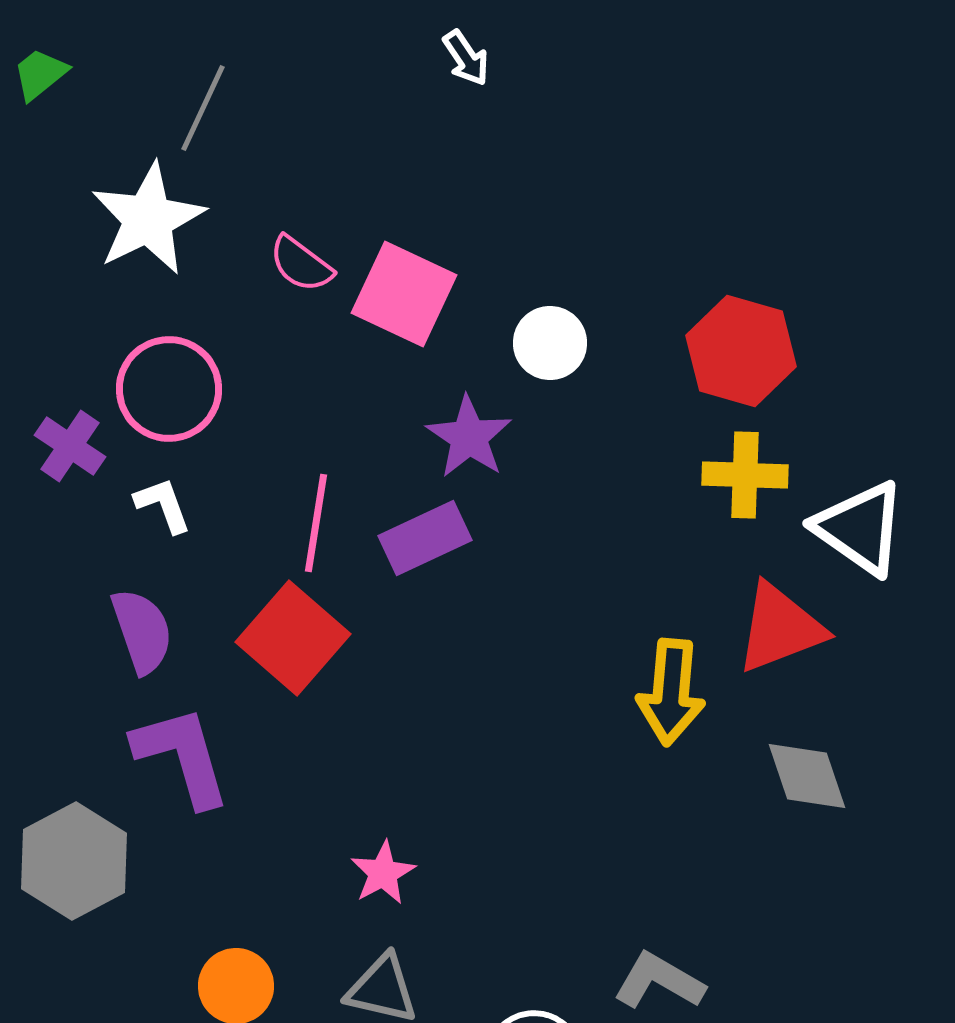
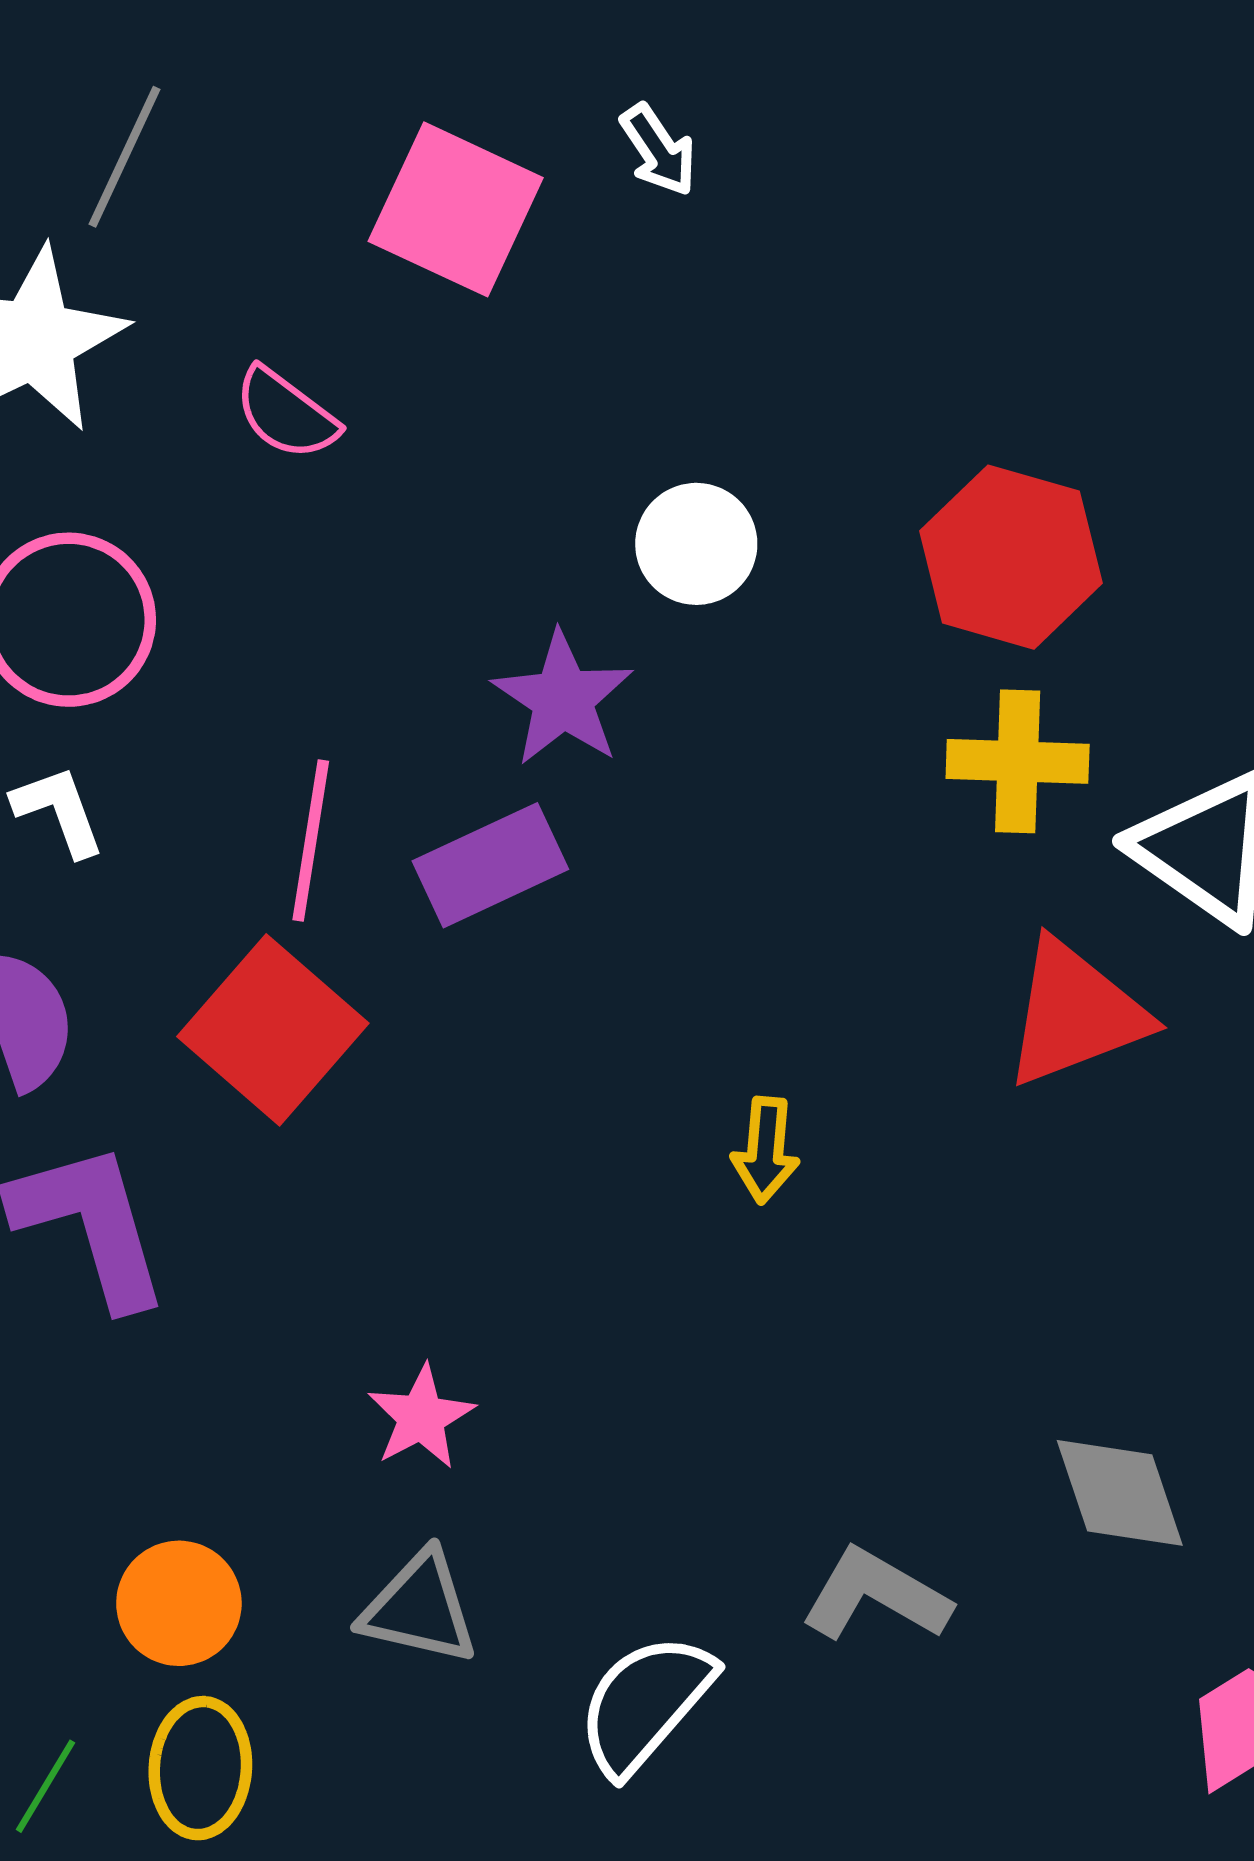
white arrow: (466, 58) -> (658, 150), moved
pink square: (404, 294) -> (456, 209), moved
yellow arrow: (671, 692) -> (765, 1150), moved, size x0.6
gray diamond: (807, 776) -> (1120, 1493), moved

